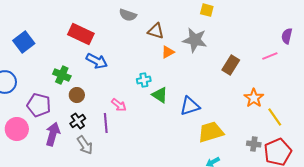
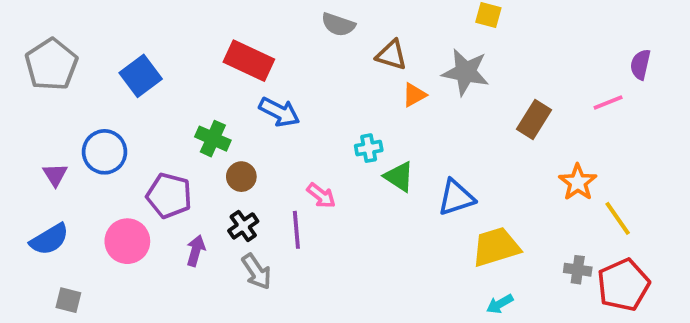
purple arrow: (53, 134) -> (196, 251), size x0.7

